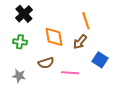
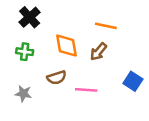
orange line: (86, 21) -> (106, 26), turned -60
blue square: (100, 60) -> (133, 81), moved

